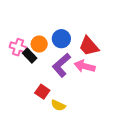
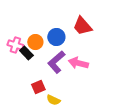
red trapezoid: (89, 46) -> (82, 26), moved
red square: (42, 92) -> (38, 87), turned 32

